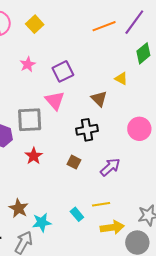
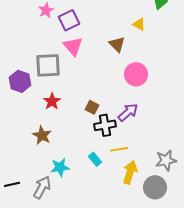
purple square: (63, 71) -> (69, 20), moved
pink circle: (139, 129) -> (136, 74), moved
black cross: (87, 130) -> (105, 125), moved
brown star: (19, 208) -> (42, 135), moved
yellow arrow: (112, 227) -> (130, 172), turned -65

